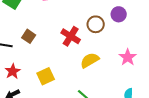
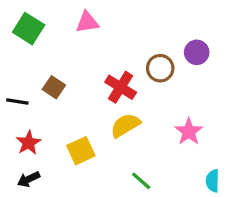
pink star: (128, 57) -> (189, 132), moved
yellow semicircle: (90, 60) -> (125, 125), moved

